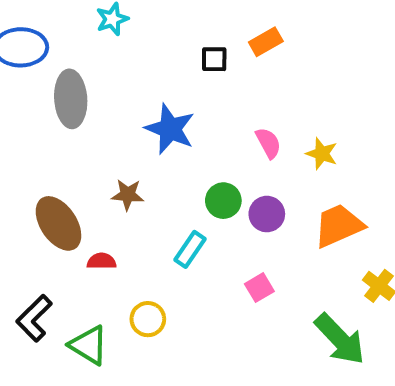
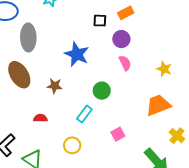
yellow star: (322, 154) -> (164, 69), moved
purple circle: (267, 214) -> (121, 39), moved
brown ellipse: (58, 223) -> (19, 75), moved
yellow circle: (148, 319) -> (72, 145), moved

